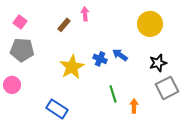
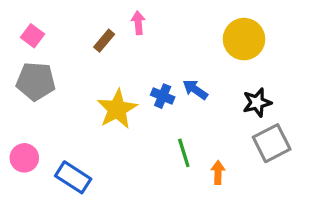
pink circle: (12, 85) -> (24, 158), moved
blue rectangle: (57, 109) -> (73, 177), moved

